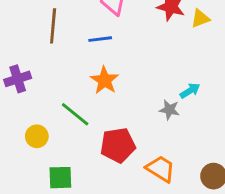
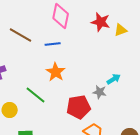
brown line: (53, 26) -> (21, 35), turned -65
red pentagon: (118, 145) -> (79, 107), moved

